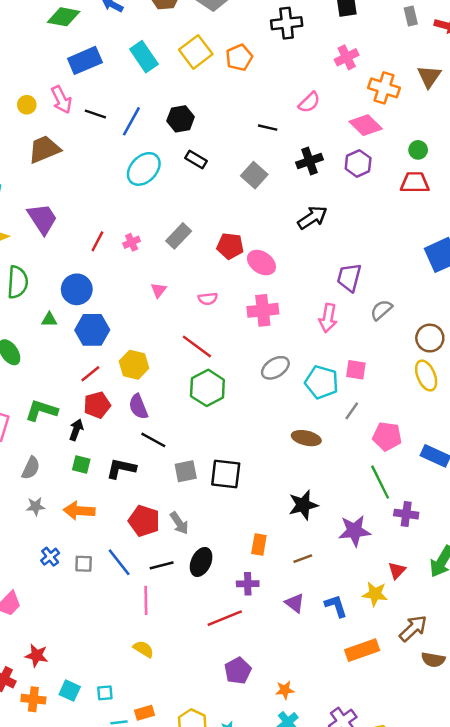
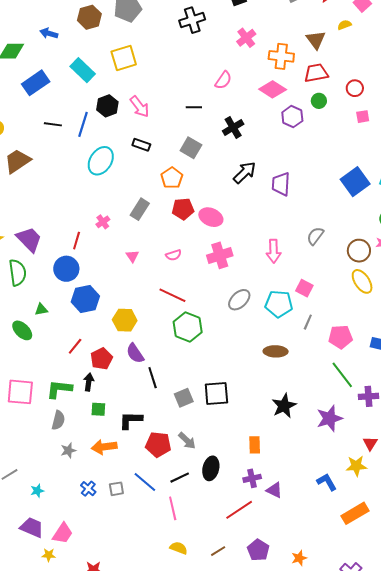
yellow square: (196, 52) -> (124, 58), turned 32
orange pentagon: (239, 58) -> (172, 178), moved
pink arrow: (61, 100) -> (140, 107), moved
black hexagon: (181, 119) -> (107, 106), moved
purple hexagon: (358, 163) -> (292, 117), moved
red trapezoid: (415, 183) -> (316, 73), moved
purple trapezoid: (42, 219) -> (29, 239), moved
red line: (97, 241) -> (77, 241), moved
purple trapezoid: (349, 277) -> (281, 184), moved
green triangle: (49, 320) -> (41, 309), moved
pink square: (356, 370) -> (304, 288), turned 30
red line: (90, 374) -> (75, 346), moved
green L-shape: (41, 410) -> (59, 389), moved
black line: (153, 440) -> (153, 378), turned 55
black L-shape: (121, 468) -> (131, 420), moved
brown line: (303, 559) -> (218, 551), moved
purple triangle: (295, 603) -> (274, 490), moved

